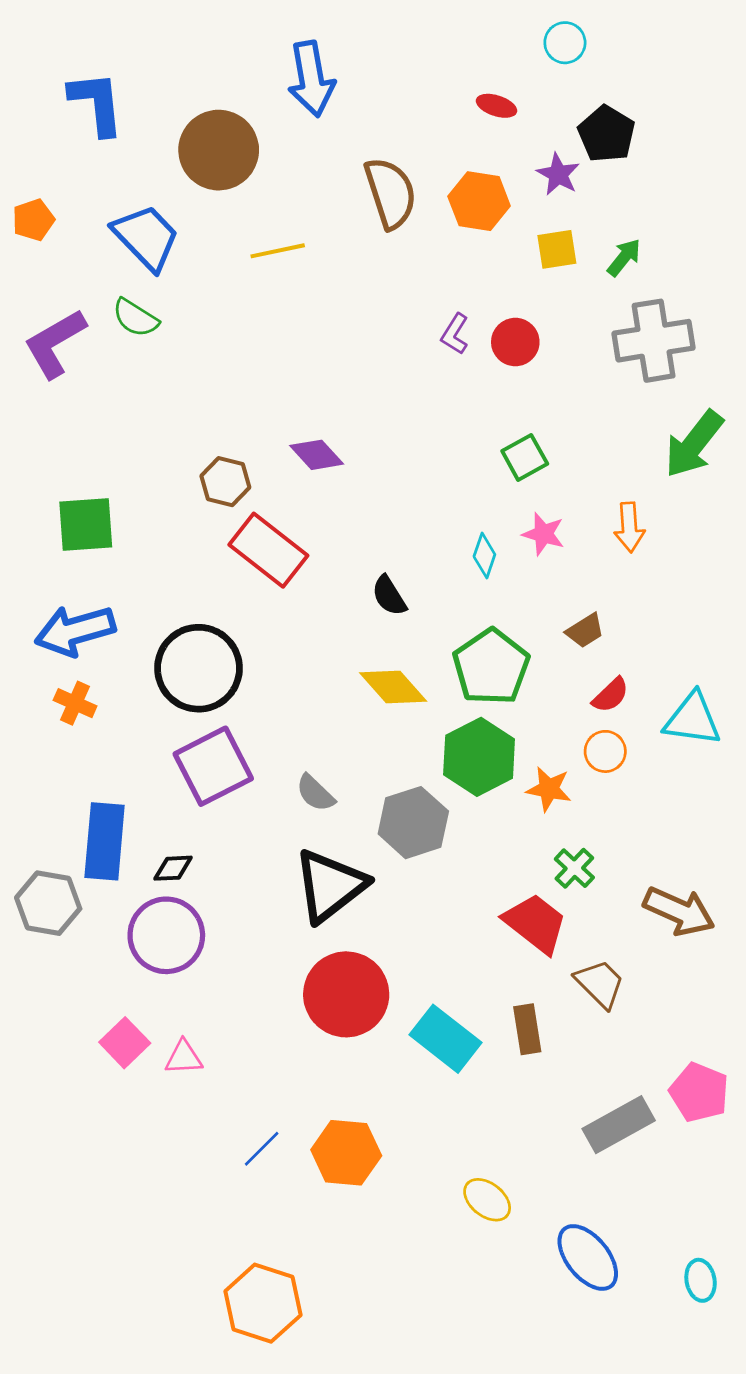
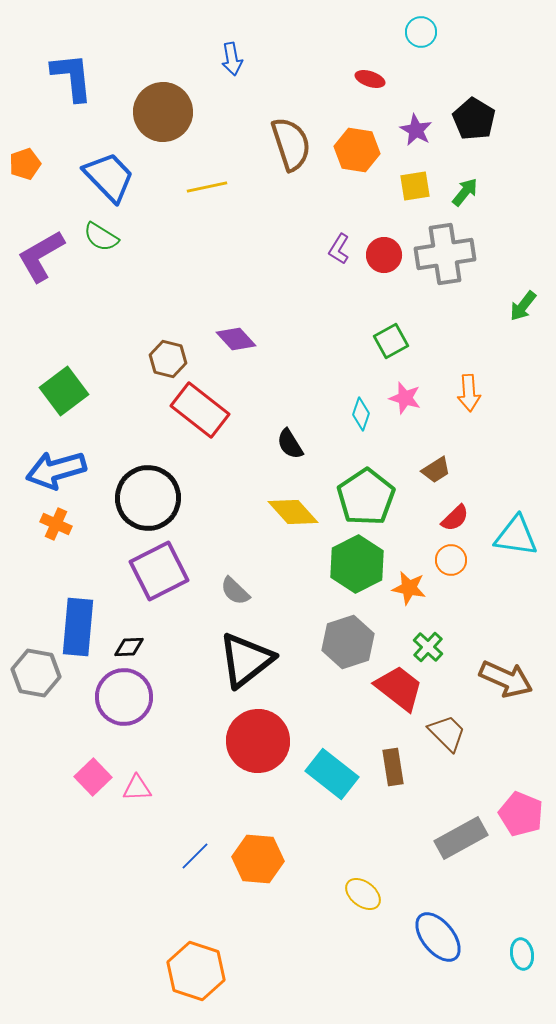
blue arrow: (311, 79) -> (232, 59), size x0.6
black pentagon: (607, 134) -> (474, 119), moved
gray cross: (654, 341) -> (445, 254), moved
green arrow: (694, 444) -> (523, 306), moved, size x0.6
green square: (86, 525) -> (64, 391), turned -33
gray hexagon: (413, 823) -> (348, 642), moved

